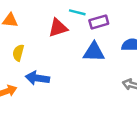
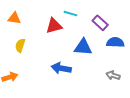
purple rectangle: (99, 22) -> (100, 23), moved, turned 56
blue arrow: (37, 78) -> (61, 68), moved

